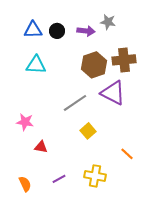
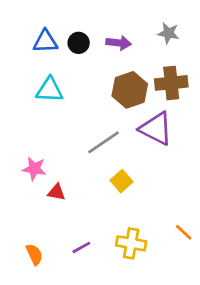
gray star: (108, 22) -> (168, 33), moved
red triangle: (41, 147) -> (56, 192), moved
orange line: (127, 154) -> (184, 232), moved

